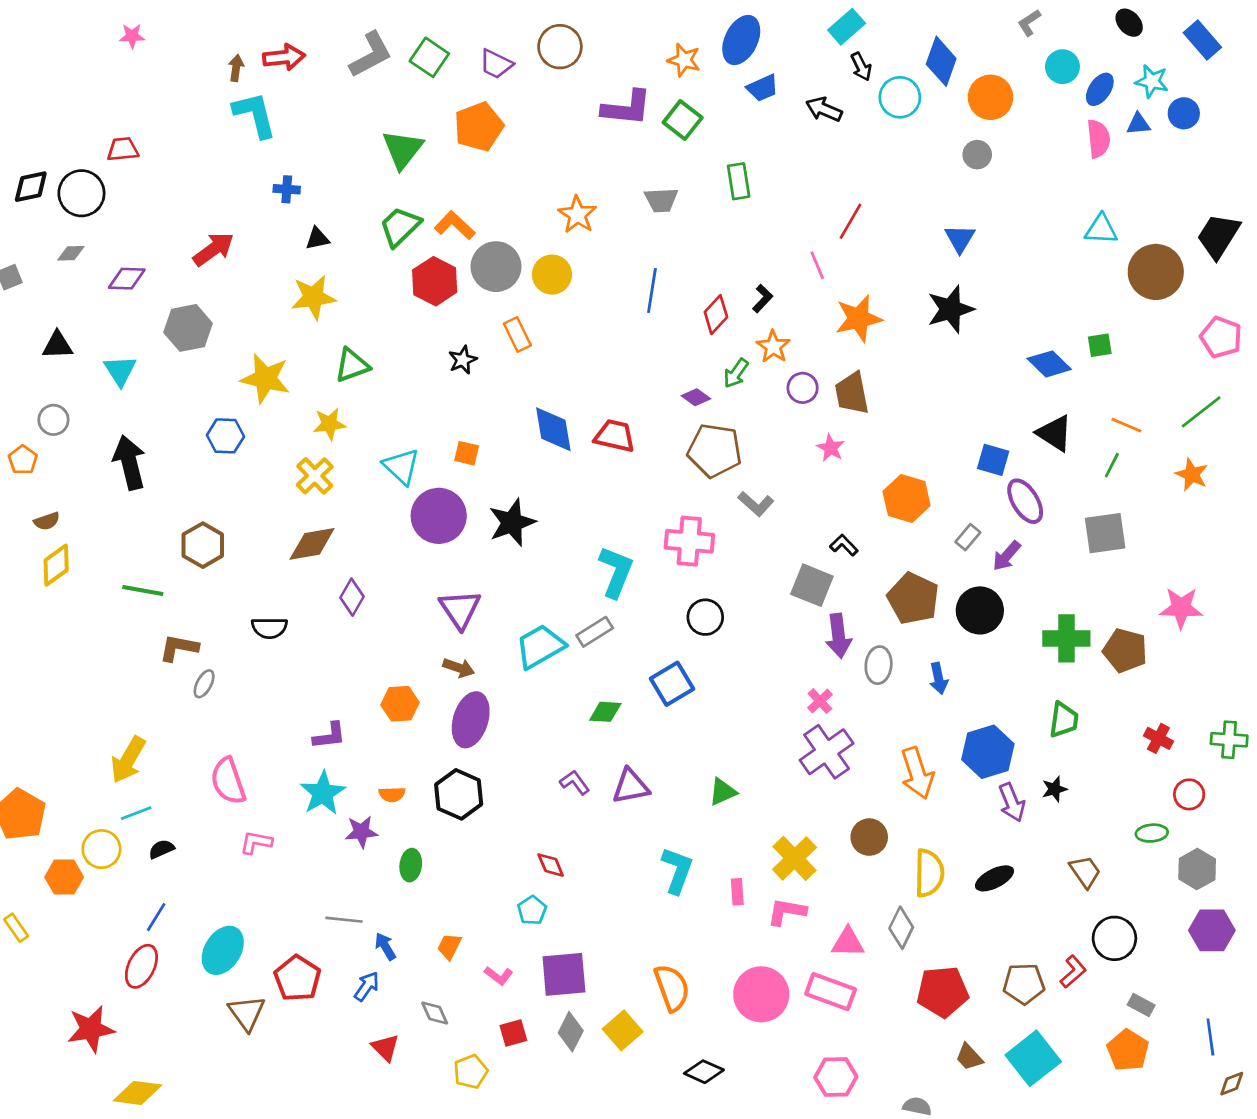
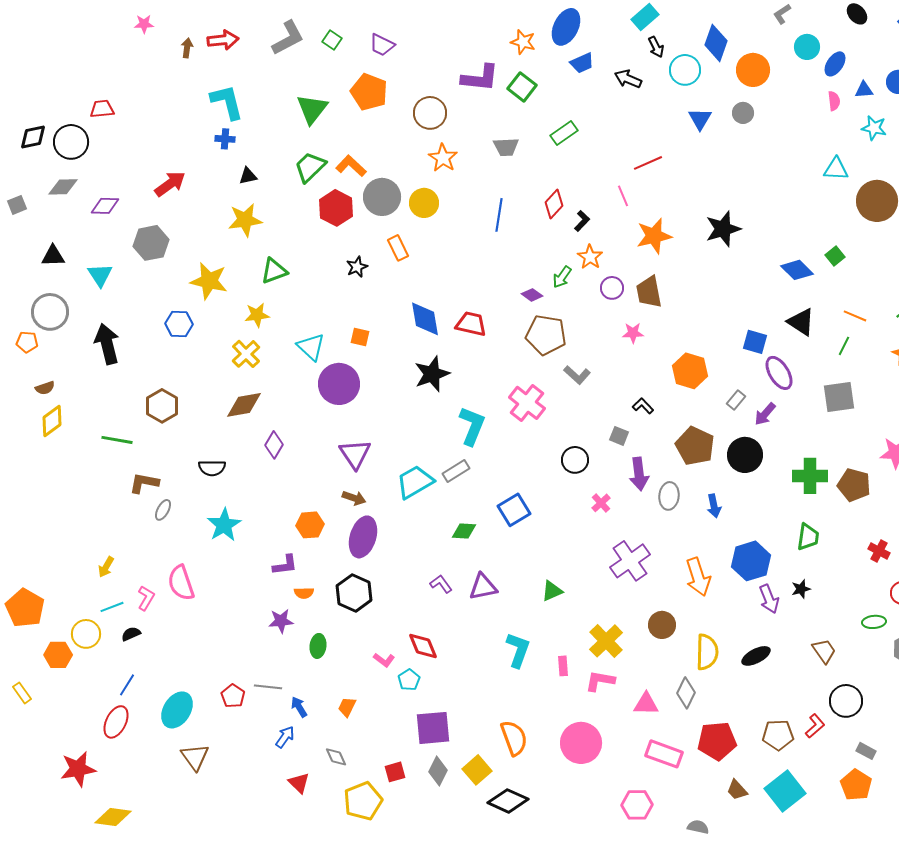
pink star: (132, 36) -> (144, 24), moved
brown circle: (560, 47) -> (430, 113), moved
green square: (429, 57) -> (332, 40), size x0.7
cyan star: (1152, 81) -> (874, 128), moved
cyan L-shape: (255, 115) -> (227, 102), moved
orange pentagon: (479, 127) -> (369, 92), turned -30
pink semicircle: (1098, 139) -> (834, 101), size x0.7
green rectangle: (739, 181) -> (564, 133), turned 64
red line: (851, 221) -> (648, 163), turned 36
blue triangle: (960, 239) -> (700, 119), moved
gray diamond: (71, 253) -> (63, 187), size x1.4
red diamond: (716, 315) -> (554, 204), moved
green square: (1100, 345) -> (835, 256), turned -30
gray circle: (53, 420) -> (50, 312), size x1.6
pink star: (831, 448) -> (633, 333), turned -30
orange pentagon: (23, 460) -> (27, 342), turned -30
black star: (512, 522) -> (432, 374), moved
pink cross: (689, 541) -> (527, 403), turned 33
gray square: (812, 585) -> (619, 436), size x0.6
black circle: (705, 617) -> (575, 460), moved
pink cross: (820, 701) -> (601, 503), moved
purple L-shape: (329, 736) -> (285, 565), moved
yellow arrow: (128, 760) -> (106, 567), size x0.6
cyan star: (323, 793) -> (224, 525), moved
pink L-shape: (256, 842) -> (146, 598), moved, turned 110
red diamond: (551, 865) -> (423, 646), size x1.4
pink L-shape: (499, 976) -> (384, 660), moved
red pentagon: (297, 978) -> (233, 696), moved, size x0.7
pink rectangle: (831, 992) -> (664, 754), moved
yellow pentagon: (471, 1072) -> (363, 801), size x1.5
black diamond: (704, 1072) -> (508, 801), moved, size x1.4

